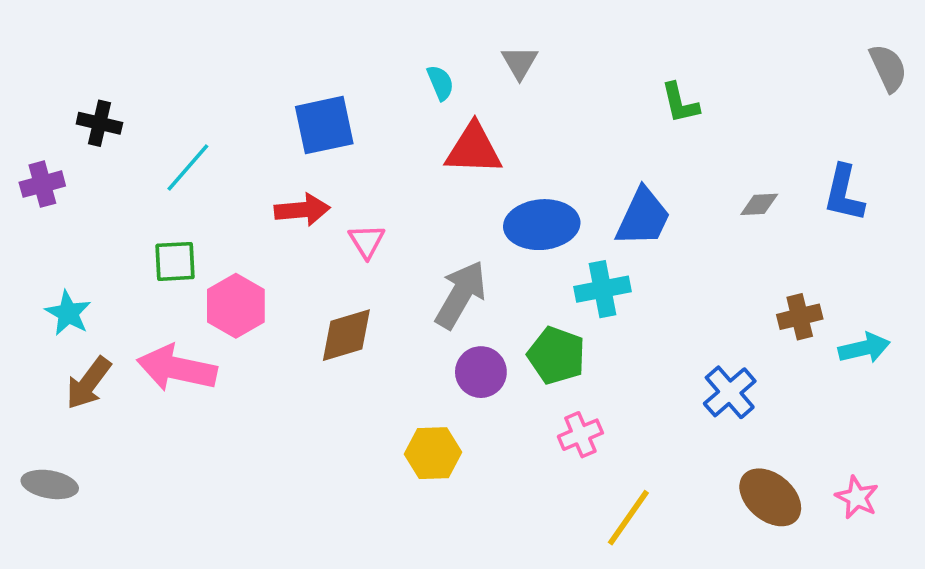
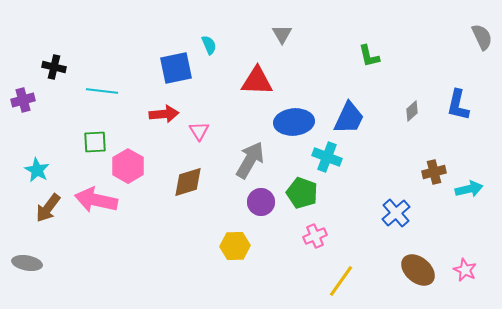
cyan semicircle: (440, 83) -> (209, 45), moved
cyan line: (188, 167) -> (102, 91), turned 56
gray diamond: (759, 204) -> (412, 111), turned -40
cyan cross: (603, 289) -> (327, 157), turned 32

